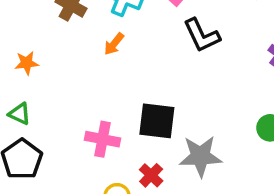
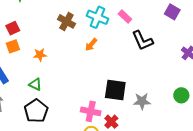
pink cross: (102, 139) -> (91, 111), moved
gray star: (200, 156) -> (142, 101), moved, size x0.7

